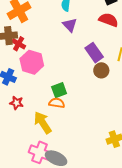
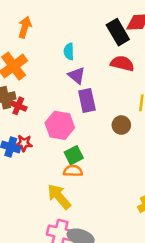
purple rectangle: (94, 53) -> (87, 101), moved, turned 30
pink hexagon: (32, 62) -> (60, 125), moved
red star: (17, 103) -> (24, 143), moved

